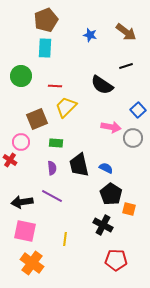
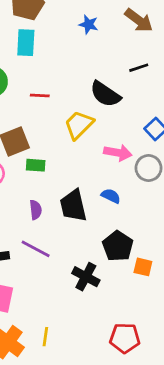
yellow trapezoid: (66, 107) -> (79, 125), moved
green rectangle: (56, 143) -> (36, 165), moved
blue semicircle: (106, 168) -> (111, 196), moved
black cross: (103, 225) -> (86, 277), moved
yellow line: (65, 239) -> (45, 337), moved

